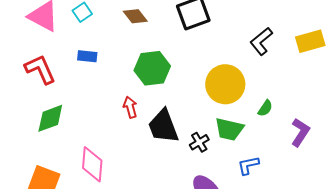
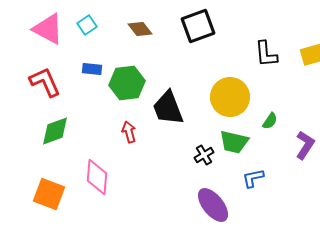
black L-shape: (261, 41) -> (266, 54), turned -56
green hexagon: (152, 68) -> (127, 83), moved
red arrow: (130, 107) -> (129, 132), moved
black trapezoid: (163, 126) -> (168, 108), moved

